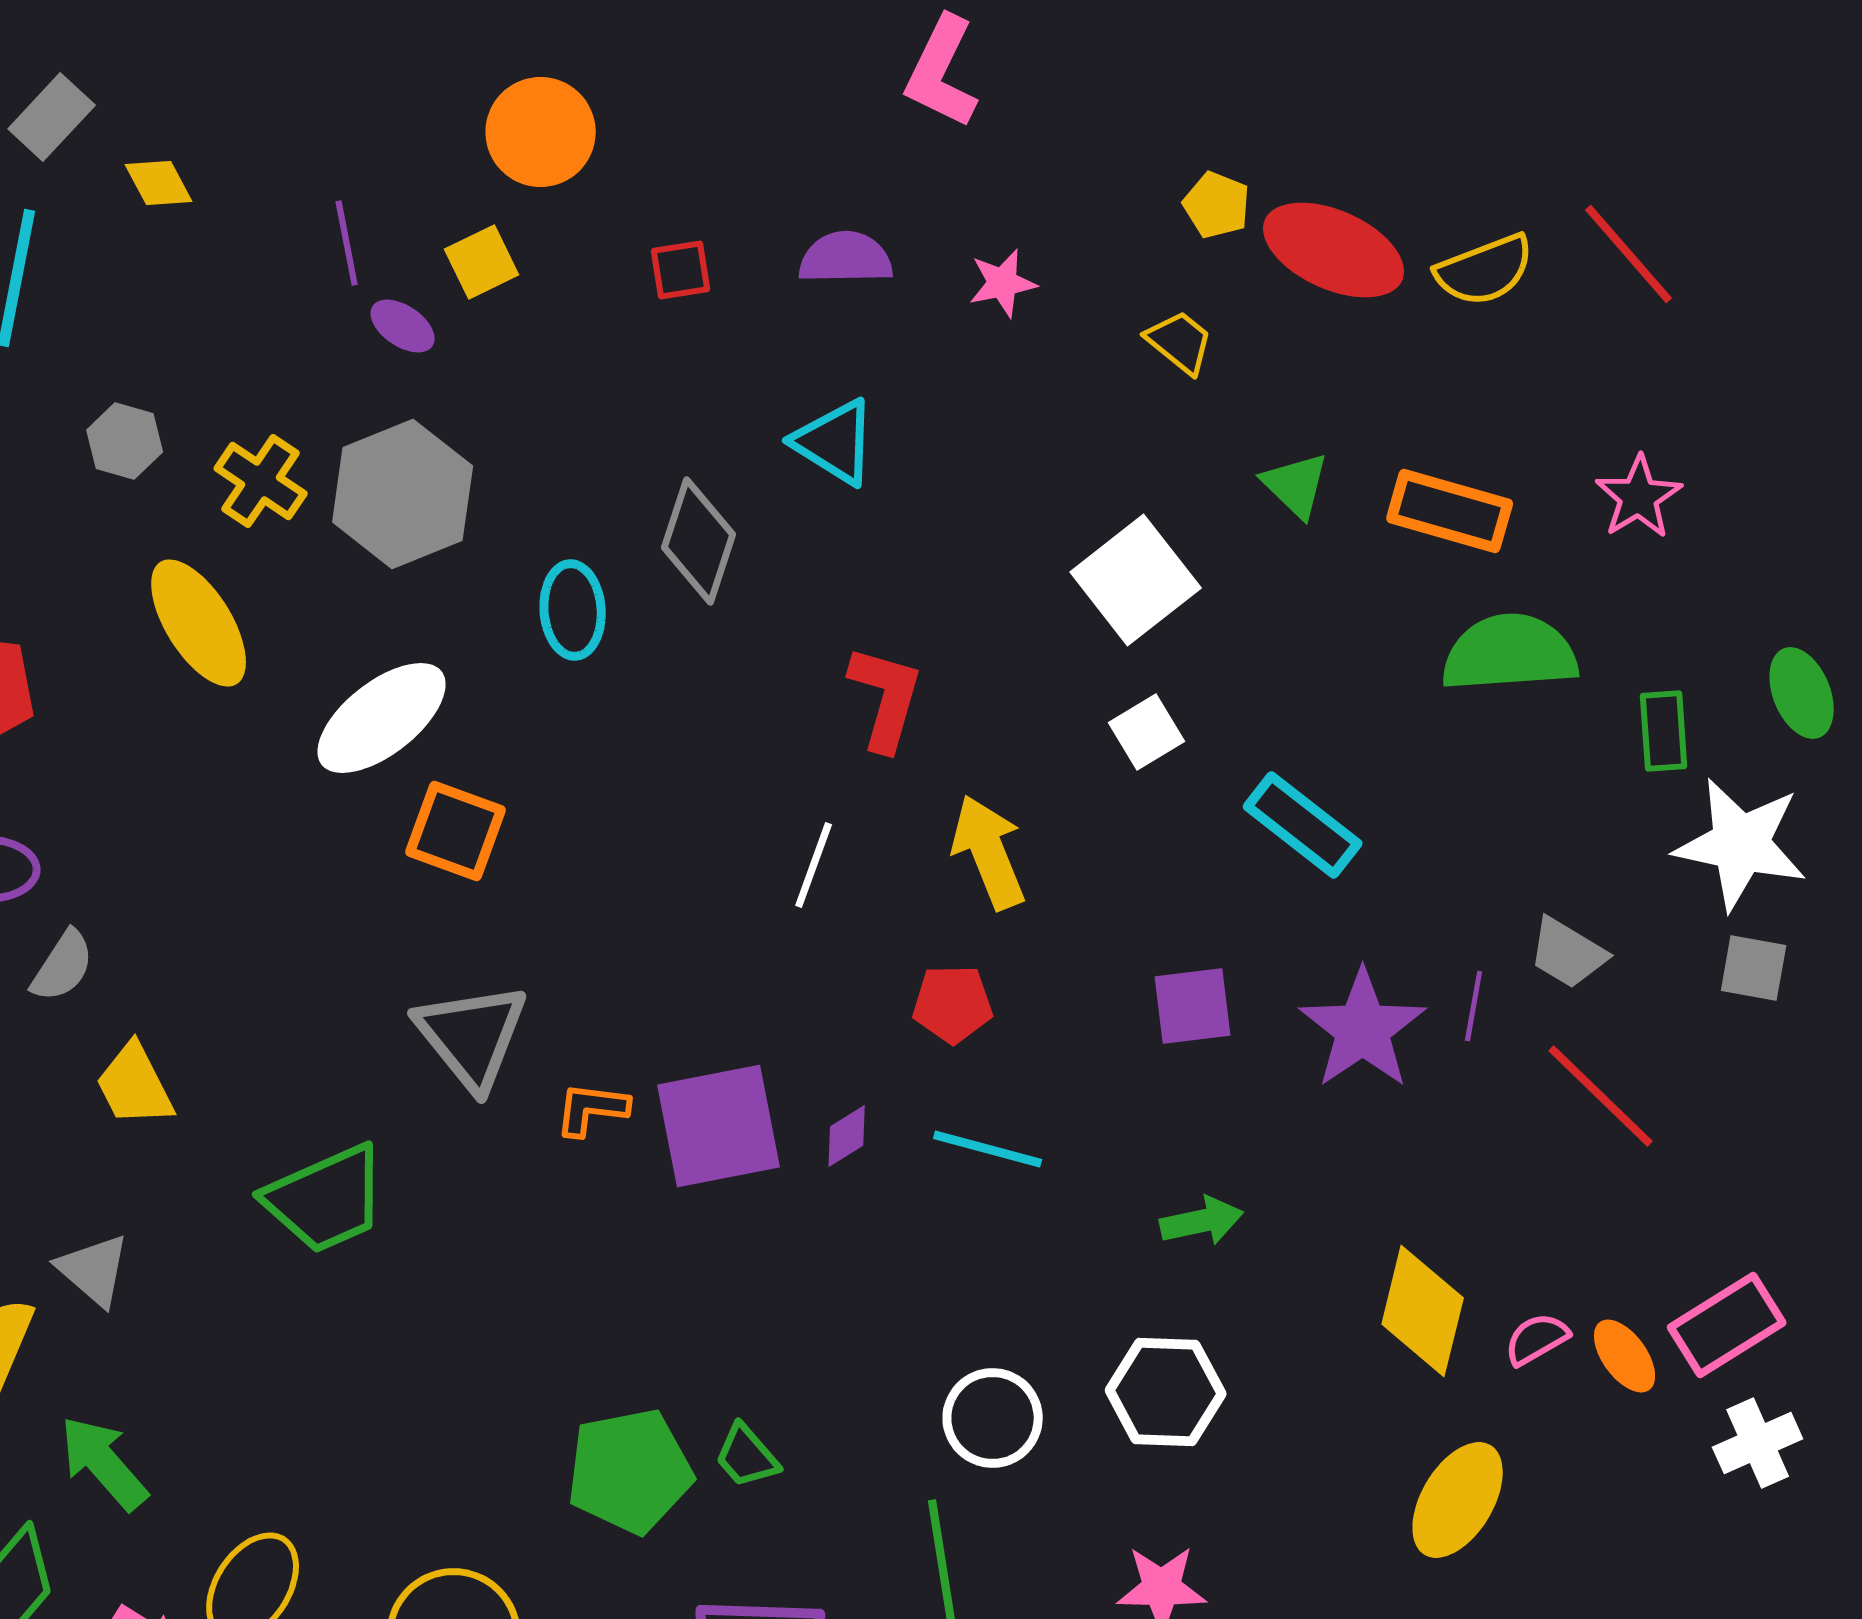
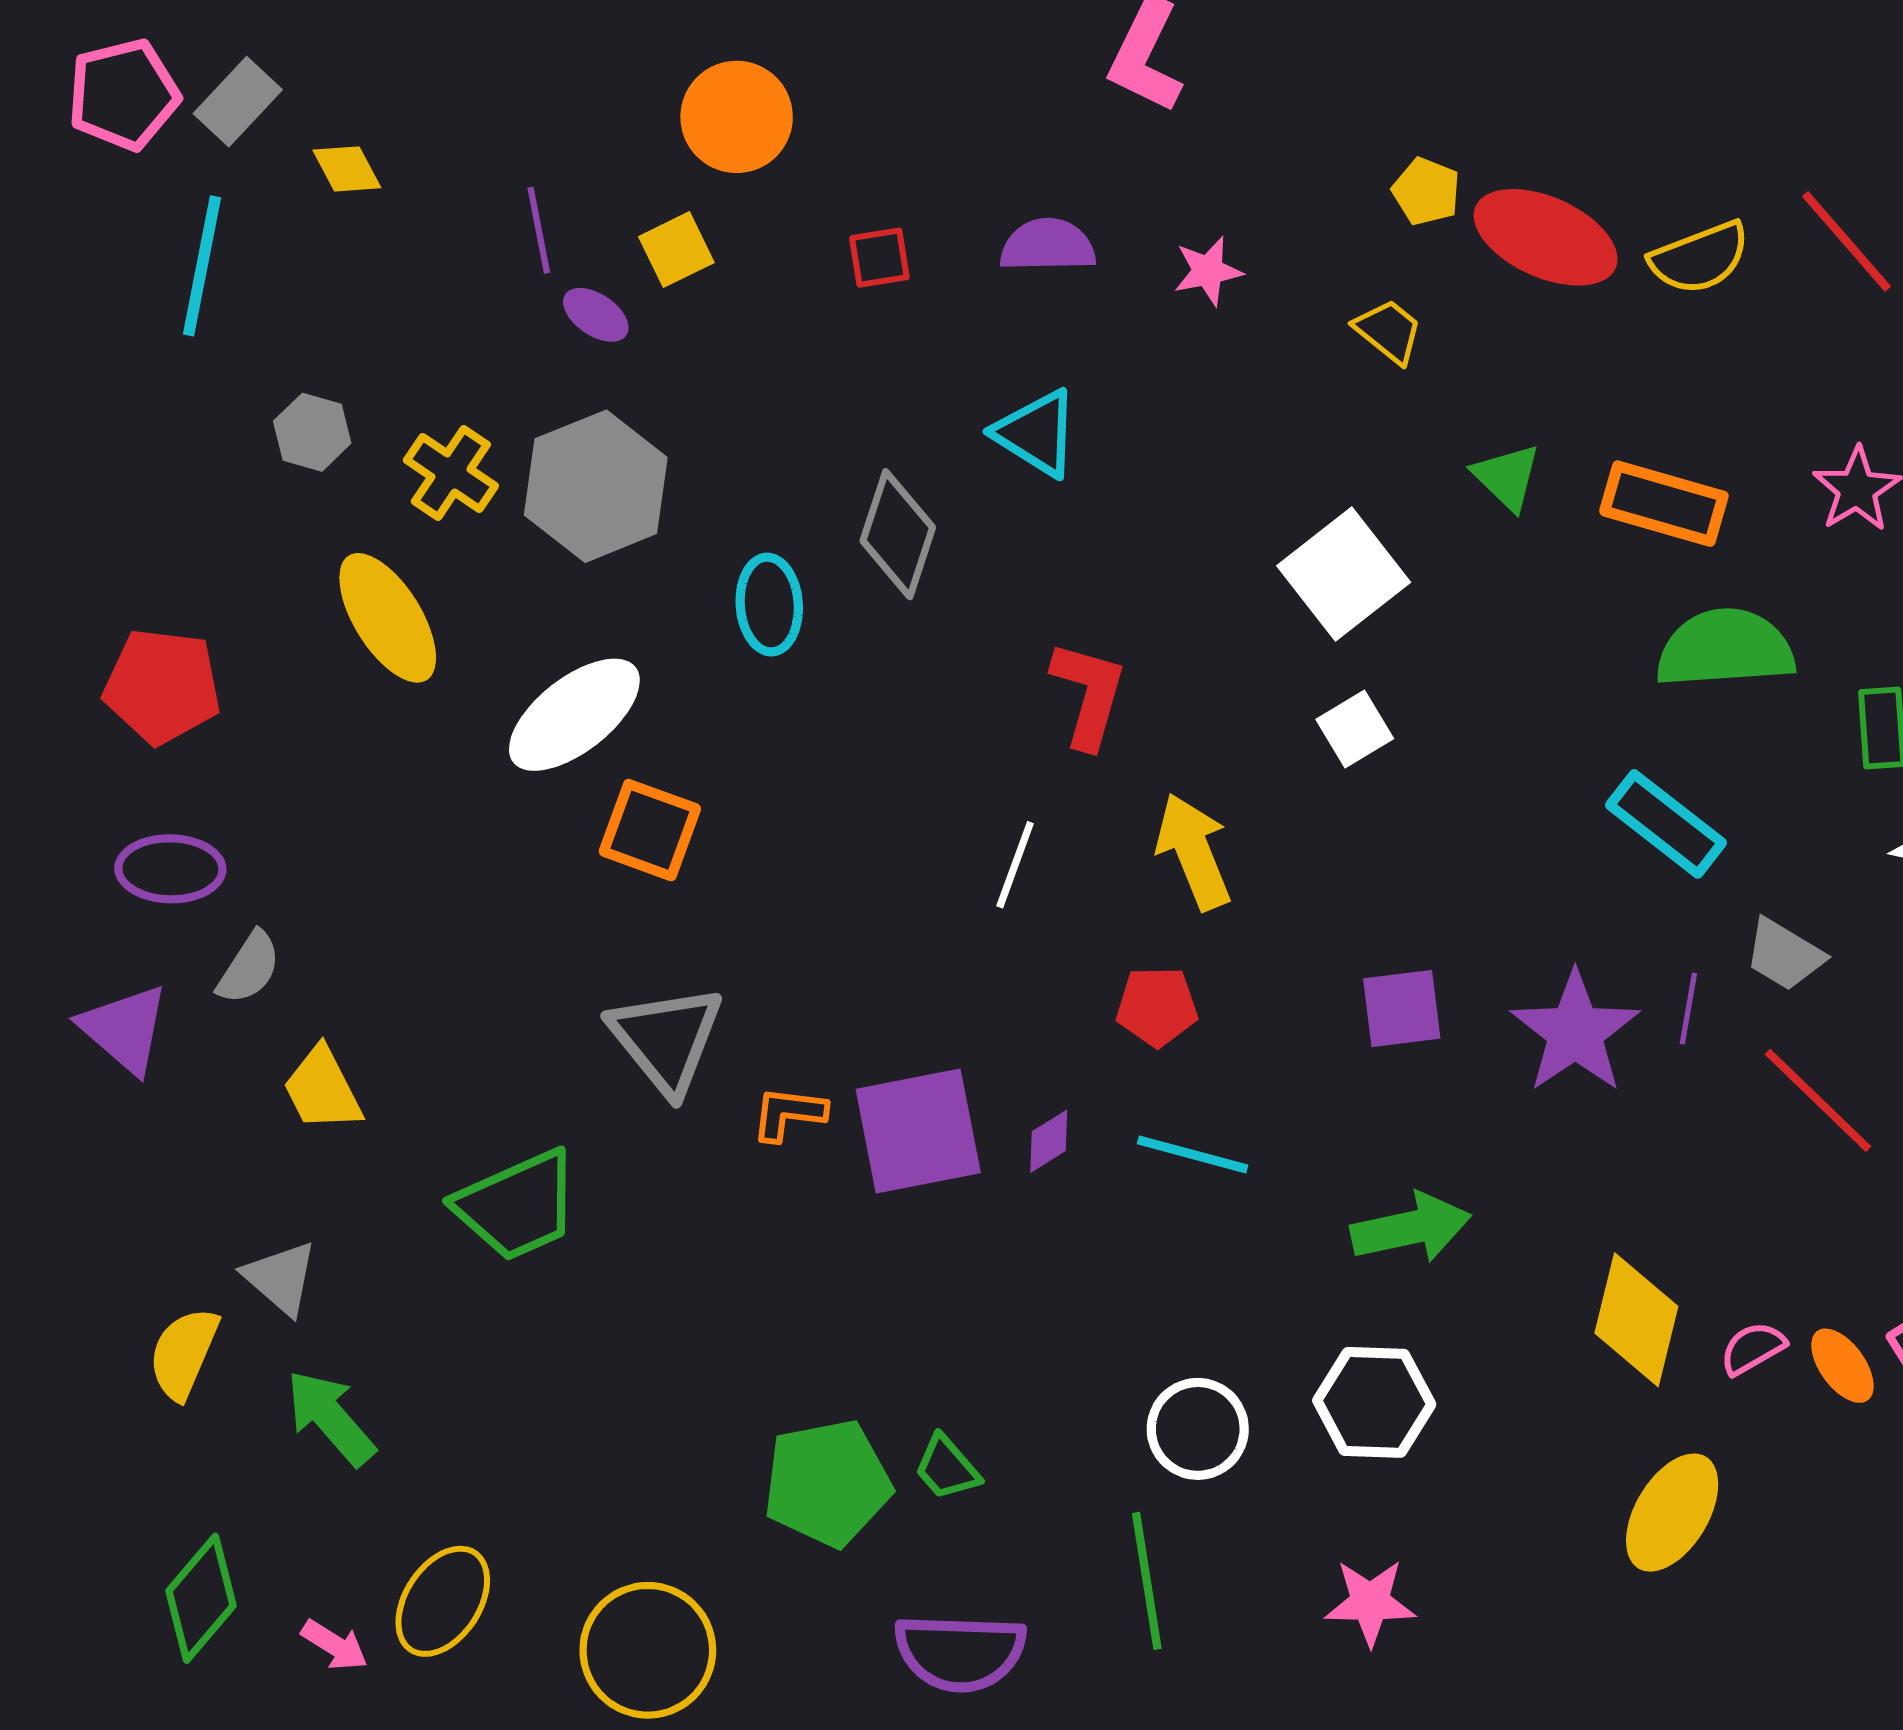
cyan rectangle: (1303, 825) -> (1666, 824), moved
green arrow: (1202, 1221) -> (1411, 1228), size x1.4
green arrow: (104, 1463) -> (331, 1418), moved

